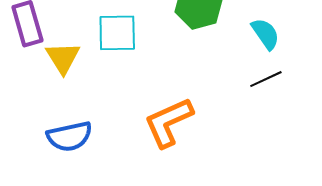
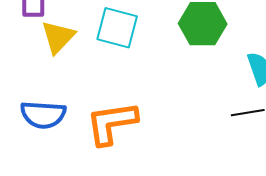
orange L-shape: (168, 122) -> (112, 123), moved

